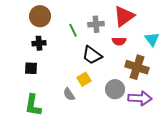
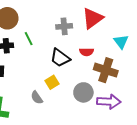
green line: (73, 30) -> (29, 39), moved
red semicircle: (119, 41) -> (86, 52), moved

